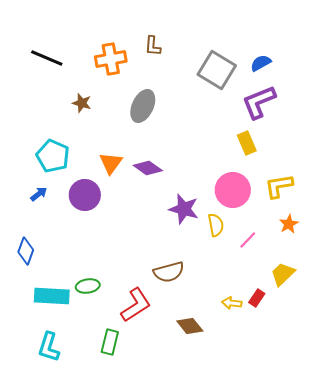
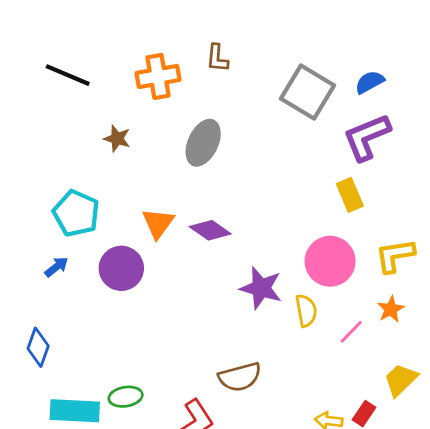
orange star: (289, 224) -> (391, 309), moved

